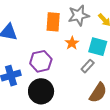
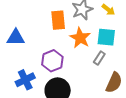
orange star: (72, 43) -> (80, 38), size x1.5

